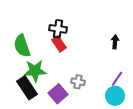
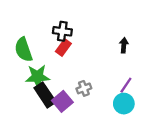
red rectangle: (59, 44) -> (63, 47), turned 70
gray cross: (78, 82) -> (84, 88), turned -32
black rectangle: (27, 88) -> (45, 95), moved

